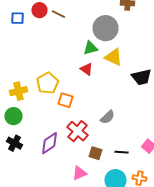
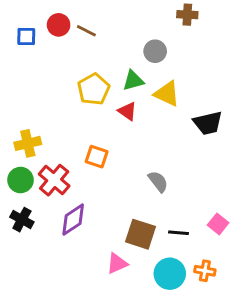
gray circle: (106, 28) -> (155, 51), size x0.6
yellow pentagon: (48, 83) -> (94, 89), moved
gray semicircle: (108, 117) -> (158, 181), turned -84
red cross: (78, 131) -> (54, 180), moved
brown square: (96, 153) -> (141, 234), size x1.5

